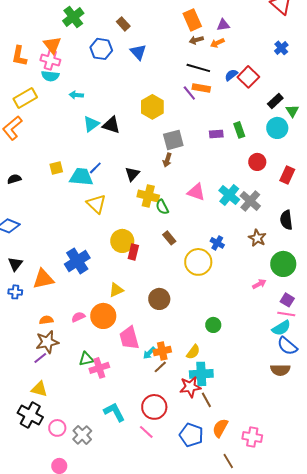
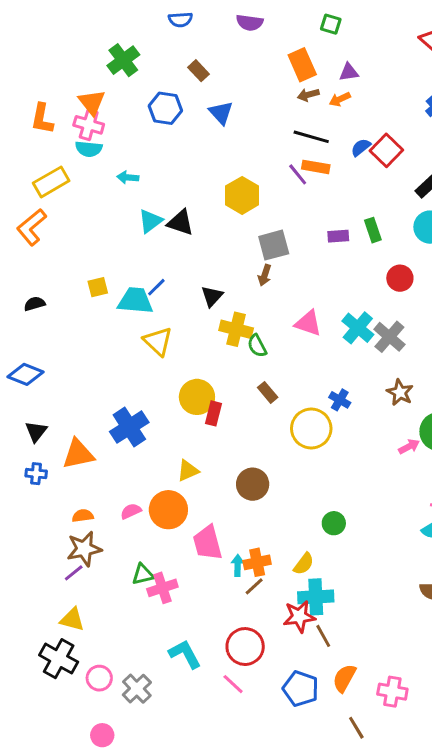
pink arrow: (259, 284) -> (409, 447), moved
cyan arrow: (149, 353) -> (238, 565), turned 136

